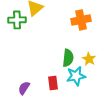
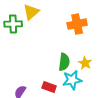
red rectangle: (53, 83) -> (49, 87), turned -64

